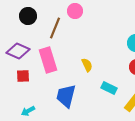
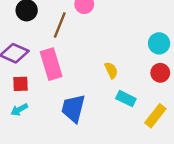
yellow semicircle: (87, 65) -> (111, 70), moved
cyan arrow: (28, 111) -> (19, 110), moved

